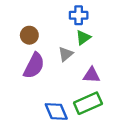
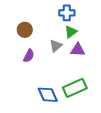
purple semicircle: (34, 66) -> (29, 56), size x0.6
purple triangle: (91, 75) -> (78, 50), moved

